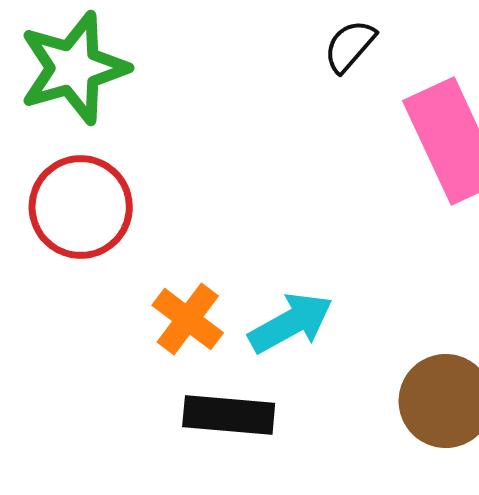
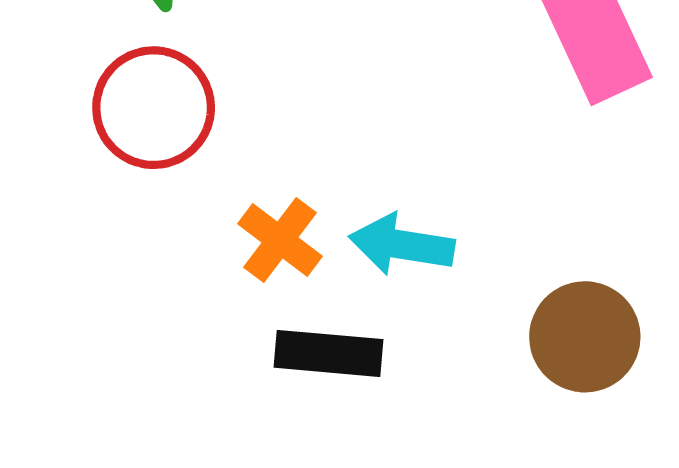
cyan arrow: (291, 323) -> (402, 245), turned -142

